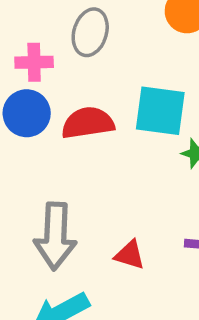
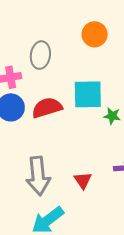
red triangle: (130, 255) -> (83, 180), turned 48

